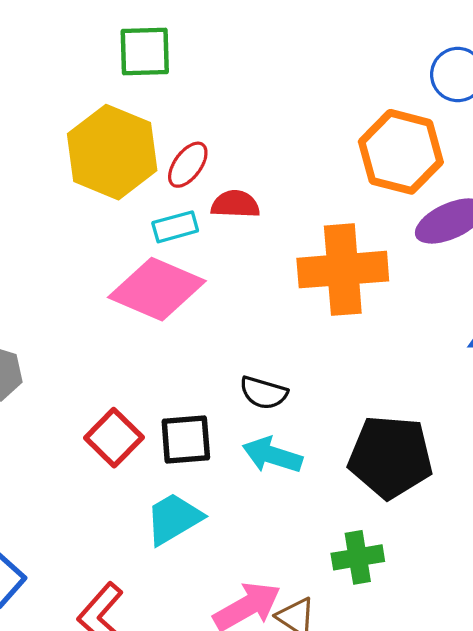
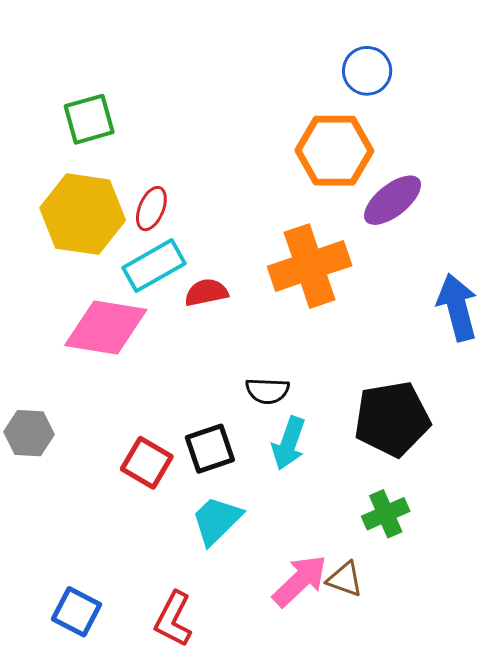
red semicircle: (235, 204) -> (206, 292), moved
cyan rectangle: (175, 227) -> (154, 266), size x1.5
pink diamond: (157, 289) -> (106, 328), moved
cyan arrow: (272, 455) -> (289, 443), turned -74

